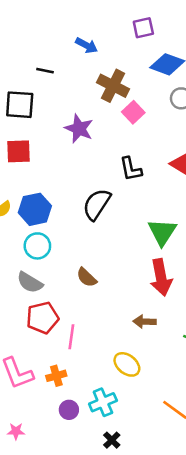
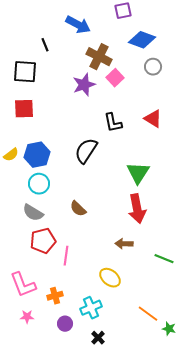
blue arrow: (87, 45) -> (78, 25), size x1.4
black line: (45, 71) -> (45, 45), turned 56
purple star: (79, 129) -> (84, 85), moved, turned 30
orange cross: (56, 376) -> (55, 296), moved
purple circle: (69, 410) -> (65, 324), moved
pink star: (16, 431) -> (27, 317), moved

